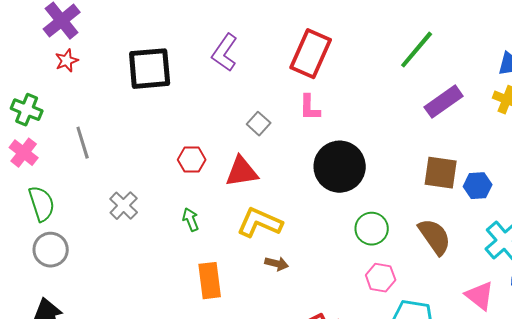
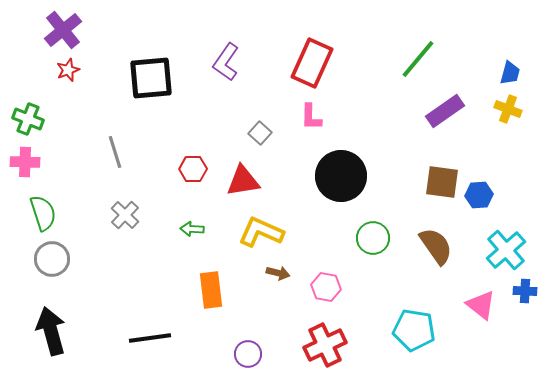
gray line: (83, 143) -> (115, 152), moved
pink cross: (24, 153) -> (25, 162), turned -36
green arrow: (191, 220) -> (192, 229), turned -65
pink hexagon: (381, 278) -> (326, 287), moved

